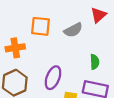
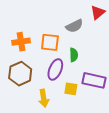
orange square: (41, 26) -> (50, 42), moved
green semicircle: (95, 62) -> (74, 55), moved

